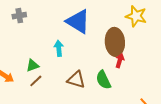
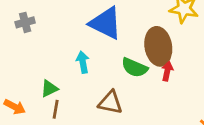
green semicircle: (103, 80) -> (135, 68), moved, turned -36
brown line: (36, 81) -> (56, 109), turned -32

